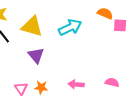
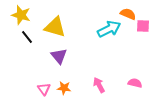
cyan arrow: (70, 27) -> (109, 29), moved
pink arrow: (76, 84) -> (99, 85), turned 56

